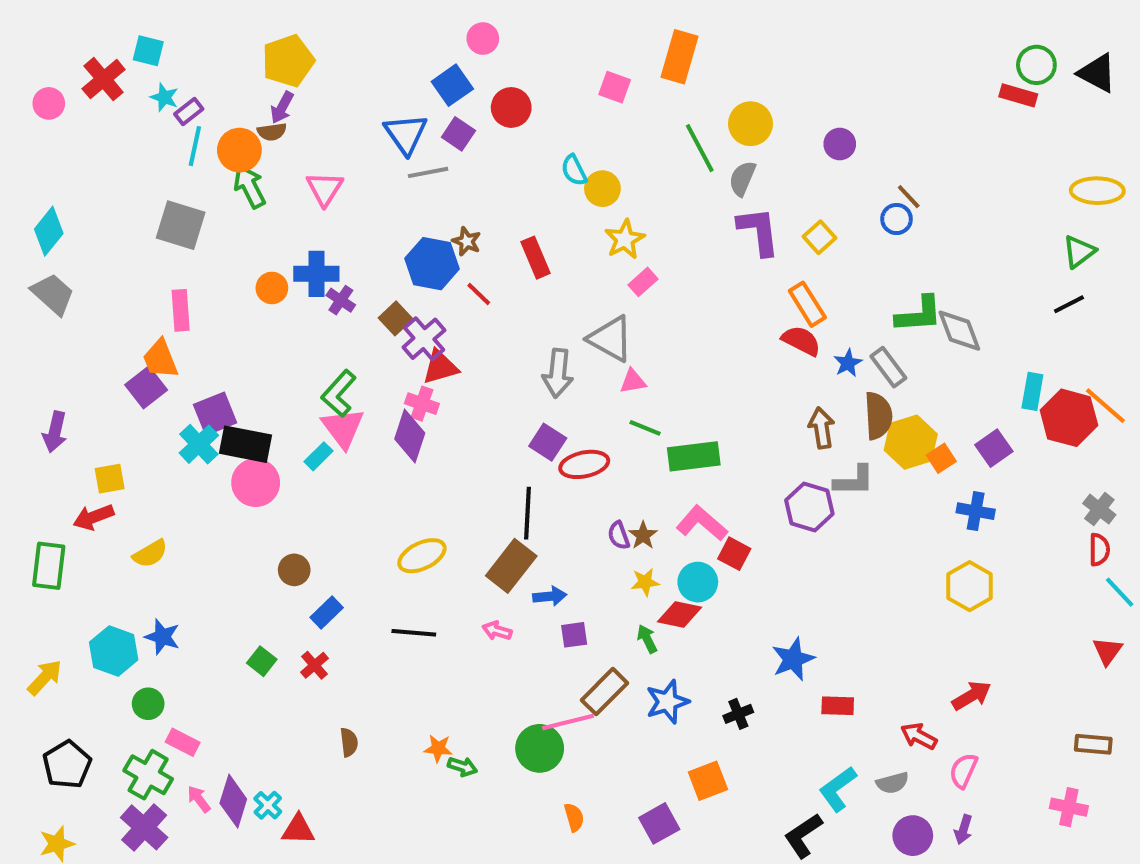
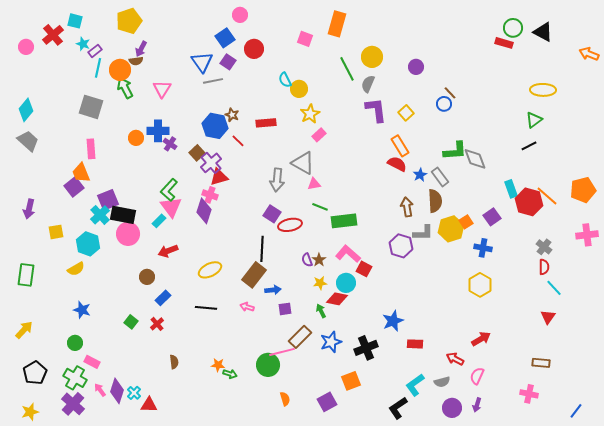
yellow pentagon: (288, 61) -> (129, 21), moved
red rectangle: (536, 258) -> (266, 123), turned -72
cyan rectangle: (1032, 391) -> (511, 189), turned -30
yellow hexagon: (911, 442) -> (451, 229), moved
red arrow: (93, 517) -> (168, 251), moved
cyan hexagon: (114, 651) -> (88, 244), moved
black cross: (738, 714) -> (366, 348), size x1.6

